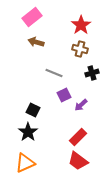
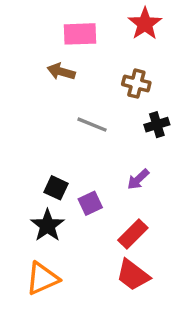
pink rectangle: (32, 17) -> (80, 34), moved, turned 36
red star: (81, 25) -> (145, 24), moved
purple square: (64, 95) -> (90, 203), moved

